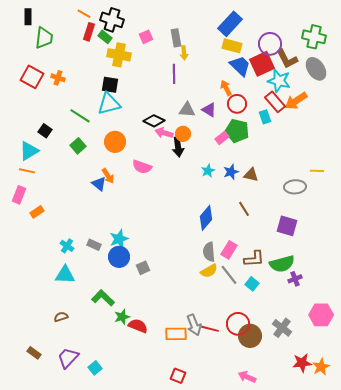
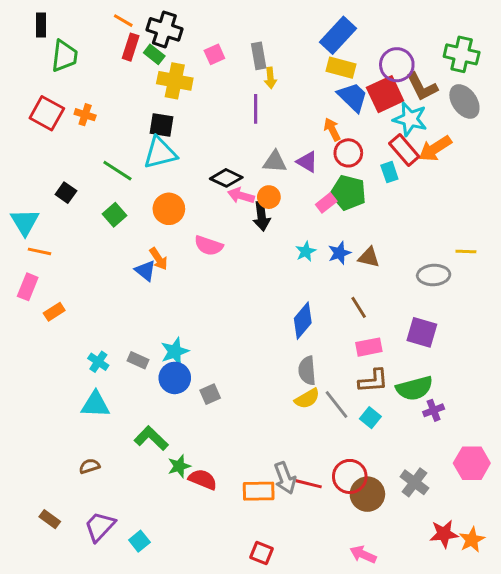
cyan triangle: (29, 151) -> (25, 222), moved, turned -30
pink rectangle: (229, 250) -> (369, 347), moved, turned 48

